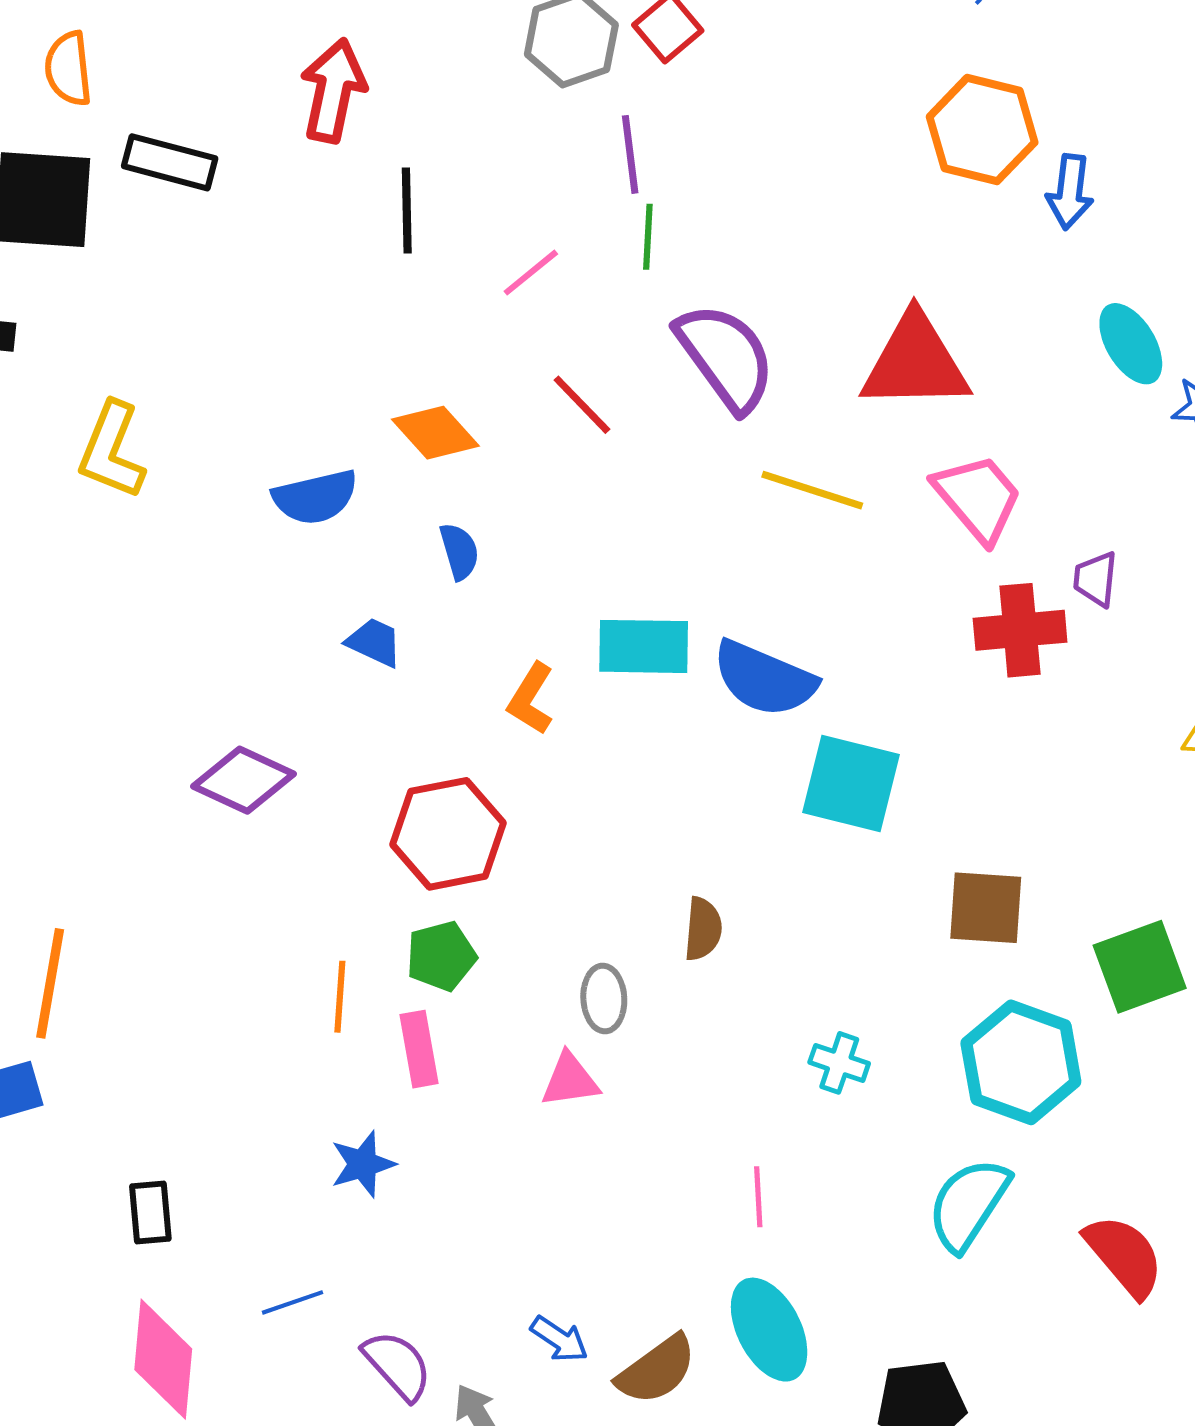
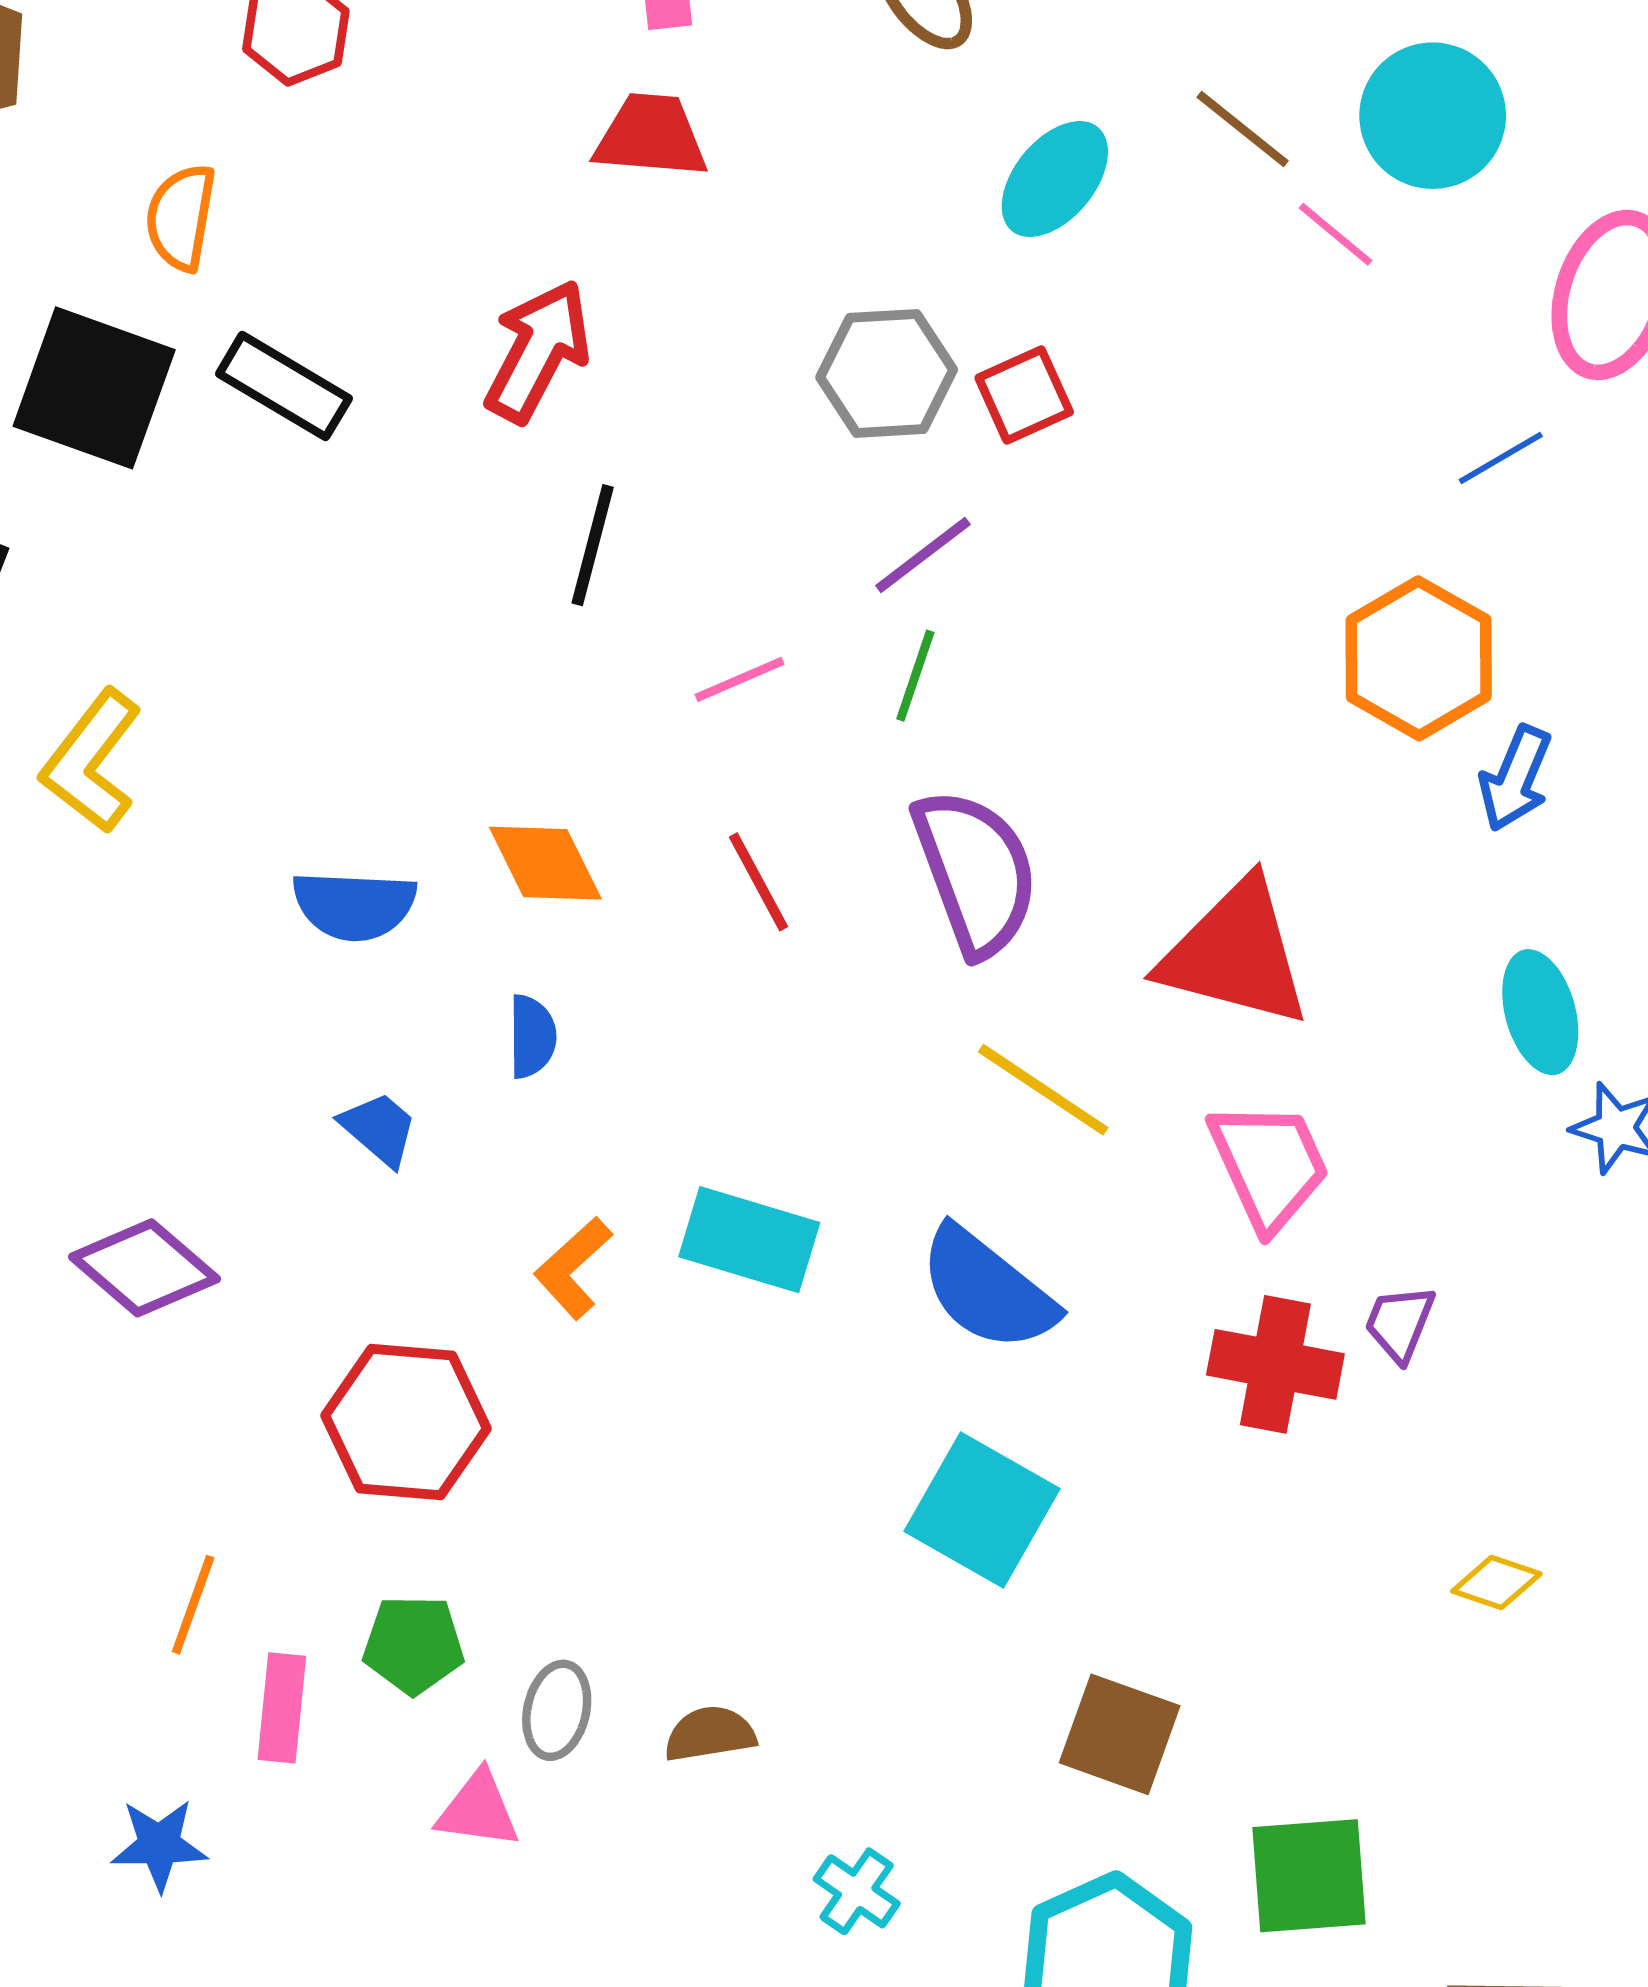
purple line: (630, 154) -> (923, 555), turned 44
blue semicircle: (764, 679) -> (987, 1289), moved
brown semicircle: (703, 929) -> (710, 1734), moved, turned -120
green pentagon: (441, 956) -> (414, 1645), moved

